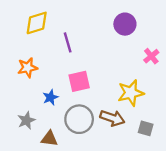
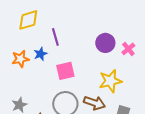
purple circle: (125, 24) -> (105, 43), moved
blue star: (50, 97) -> (40, 54), moved

